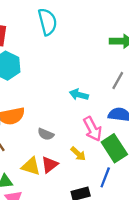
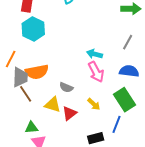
pink arrow: (93, 129) -> (96, 72), moved
yellow triangle: (31, 166) -> (53, 105), moved

